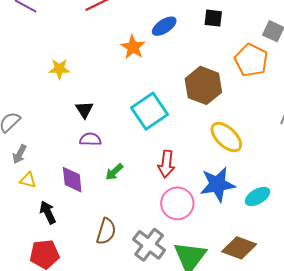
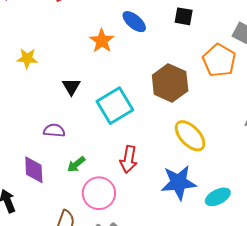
blue ellipse: (164, 26) -> (134, 22), turned 70
black triangle: (84, 110) -> (71, 87), moved
pink circle: (177, 203) -> (99, 193), moved

